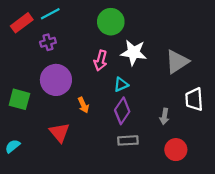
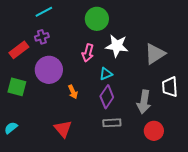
red rectangle: (22, 23) -> (19, 50), moved
gray arrow: (164, 116) -> (144, 102), size x1.6
red triangle: (59, 132) -> (63, 129), moved

